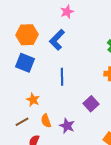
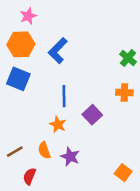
pink star: (67, 12) -> (28, 16), moved
orange star: (33, 100) -> (58, 125), moved
purple square: (91, 104) -> (92, 115), moved

